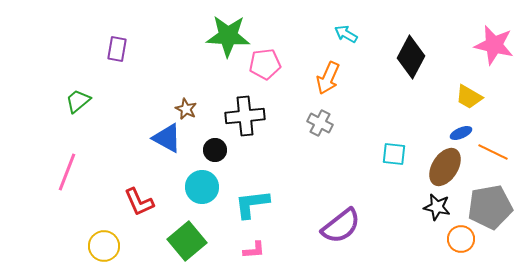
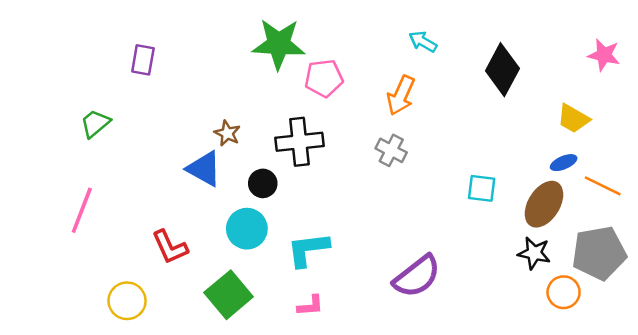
pink star: (494, 45) -> (604, 55), size x0.7

